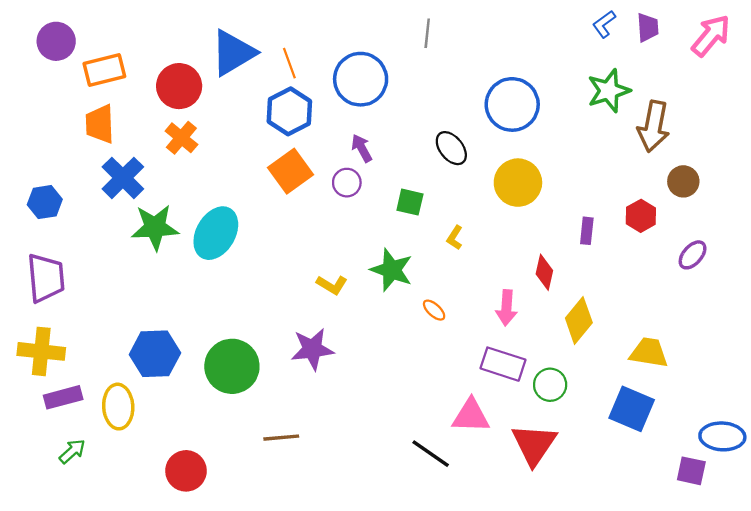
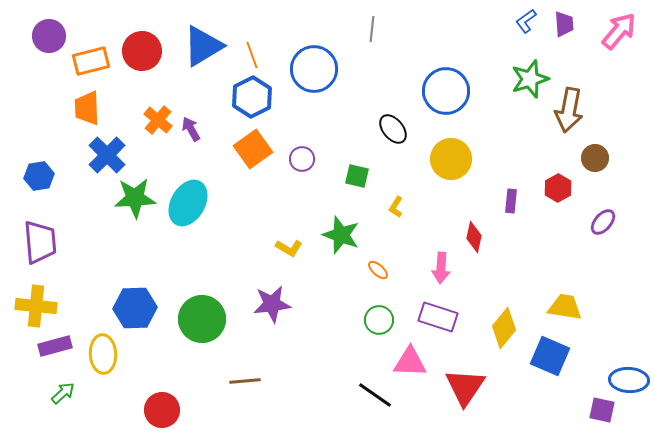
red circle: (179, 86) -> (142, 51), moved
purple arrow: (362, 148) -> (191, 129), moved
yellow diamond: (579, 320) -> (504, 328), moved
green circle: (550, 385) -> (379, 320), moved

